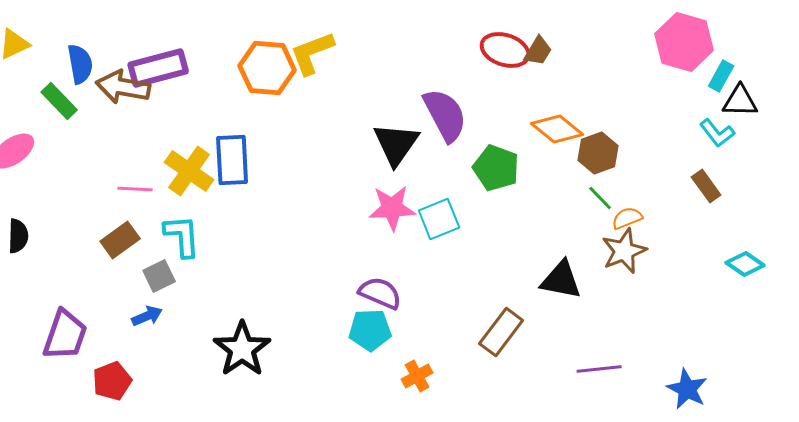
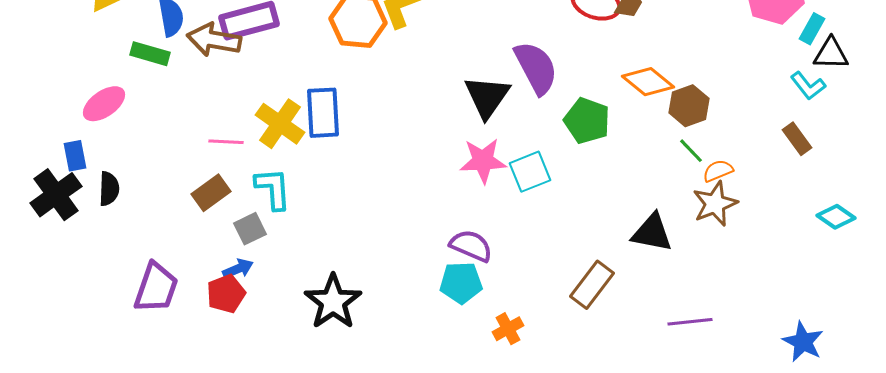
green rectangle: (59, 101) -> (150, 54), turned -30
red pentagon: (112, 381) -> (226, 294), moved
blue star: (687, 389) -> (803, 342), moved

